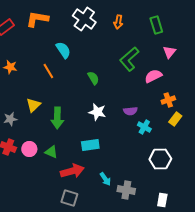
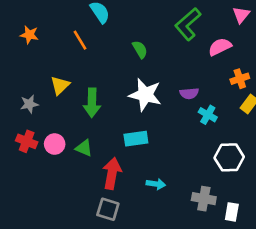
white star: (97, 112) -> (145, 95), size x1.4
red arrow: (72, 171) -> (112, 173), turned -65
cyan arrow: (105, 179) -> (156, 184), turned -48
gray cross: (126, 190) -> (204, 199), moved

